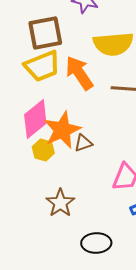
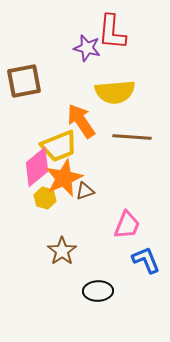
brown square: (45, 33) -> (24, 81), moved
yellow trapezoid: (42, 66) -> (59, 146), moved

